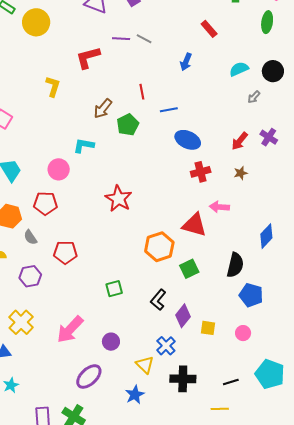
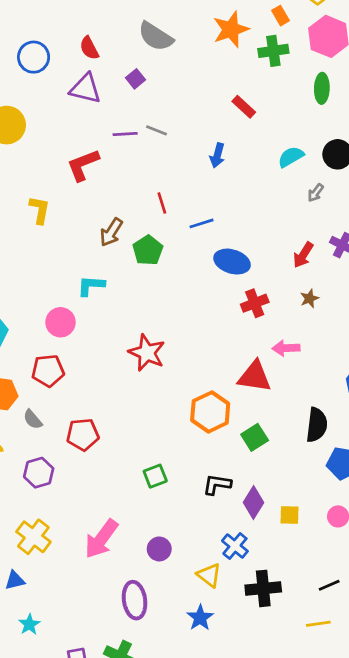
black L-shape: (158, 300) -> (217, 484), turned 65
purple ellipse: (89, 376) -> (135, 600), turned -48

